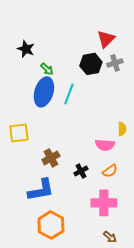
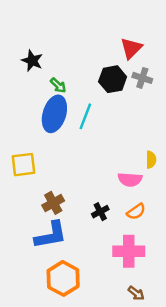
gray cross: (115, 63) -> (142, 78), turned 35
brown cross: (51, 158) -> (53, 203), moved

